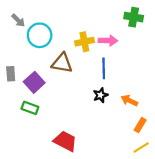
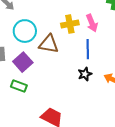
cyan circle: (40, 35) -> (25, 31), moved
pink arrow: (108, 41) -> (92, 23), turned 66

